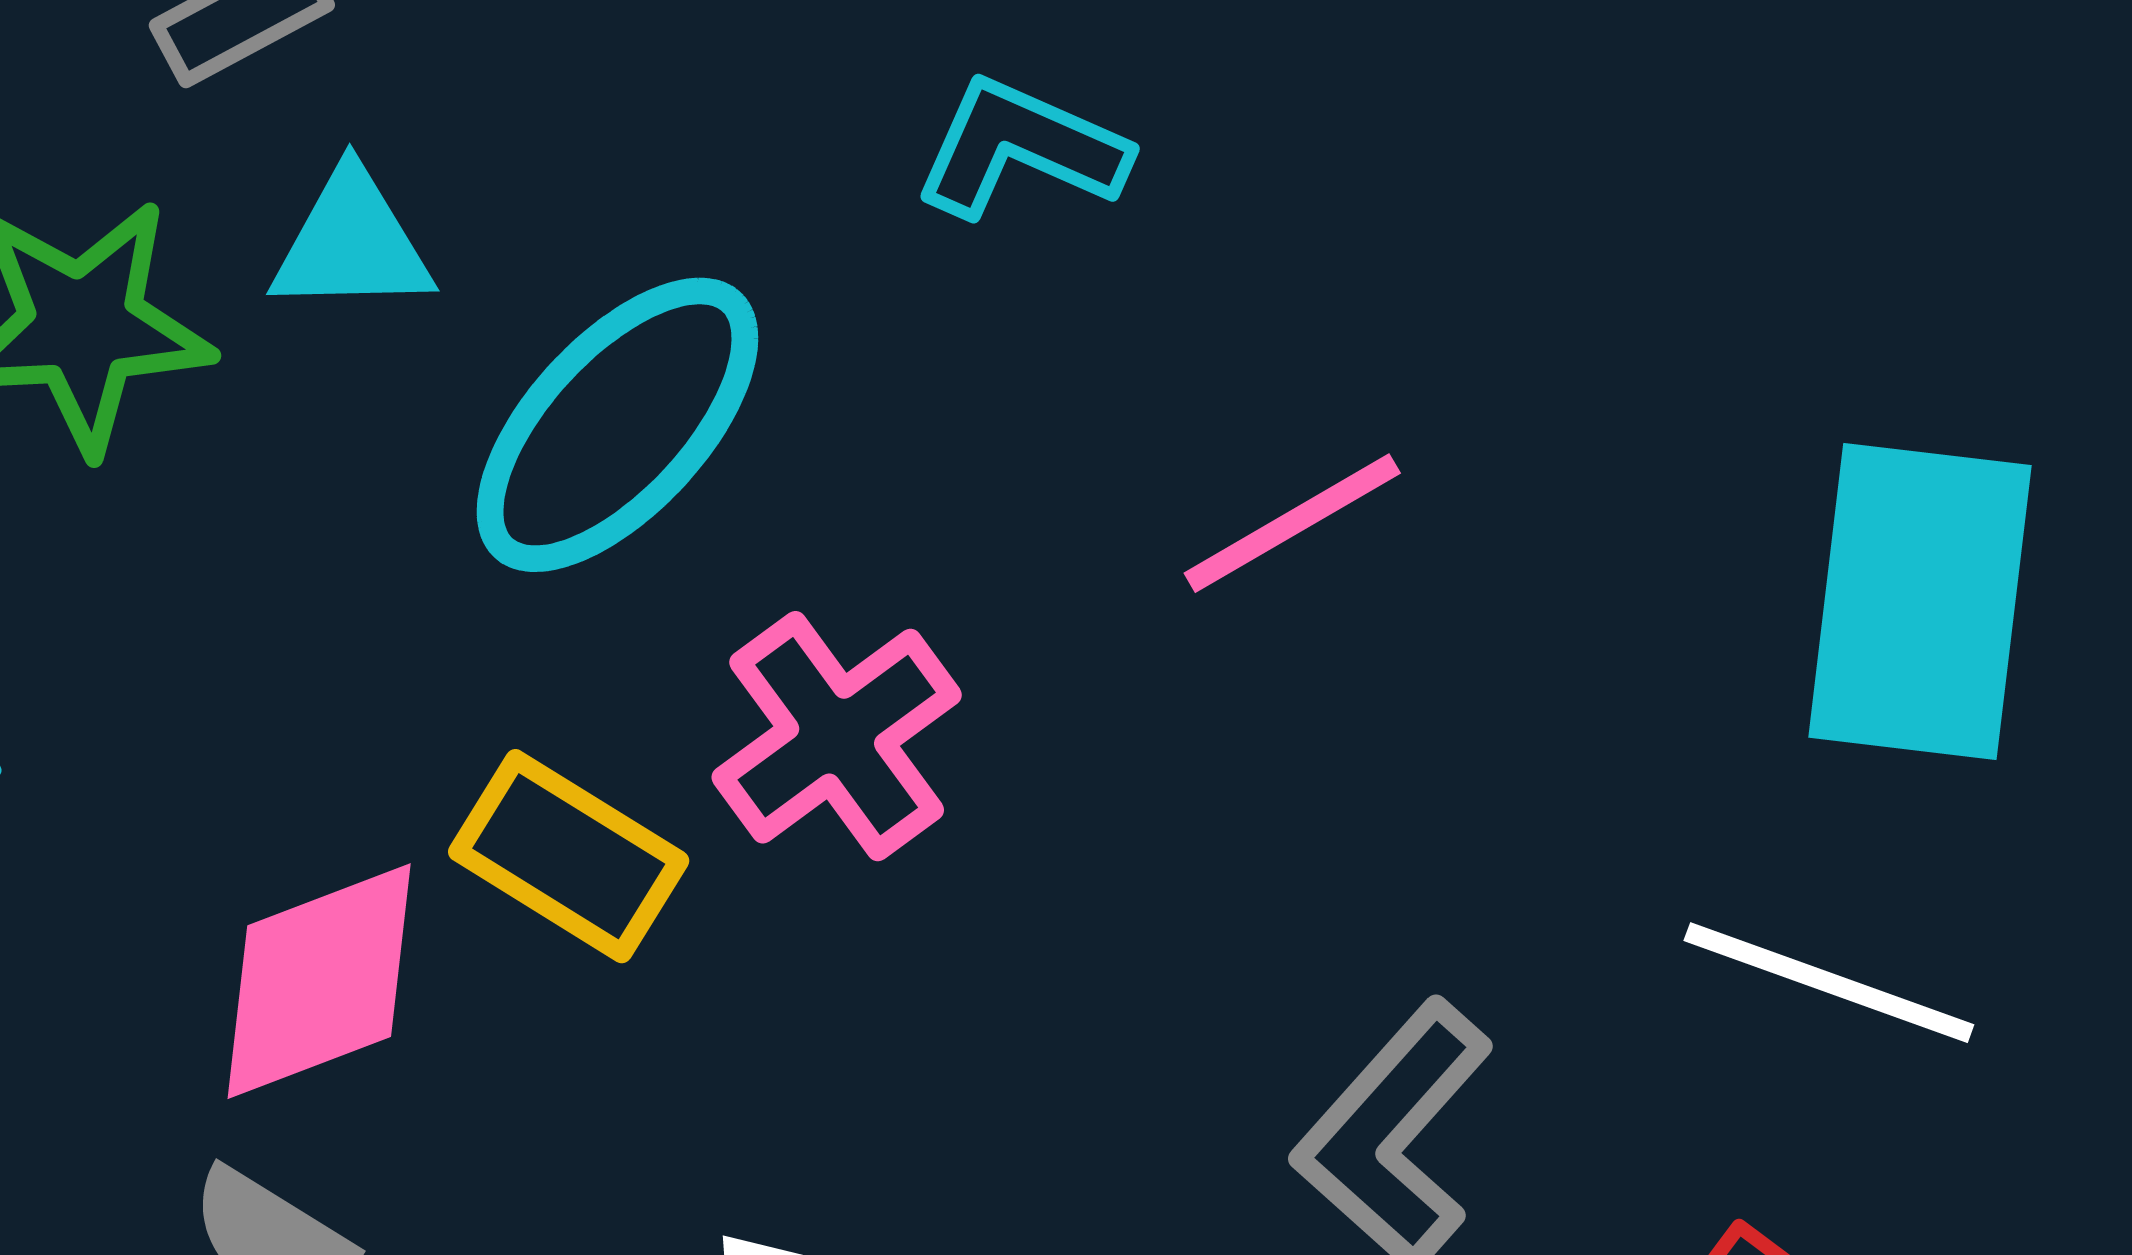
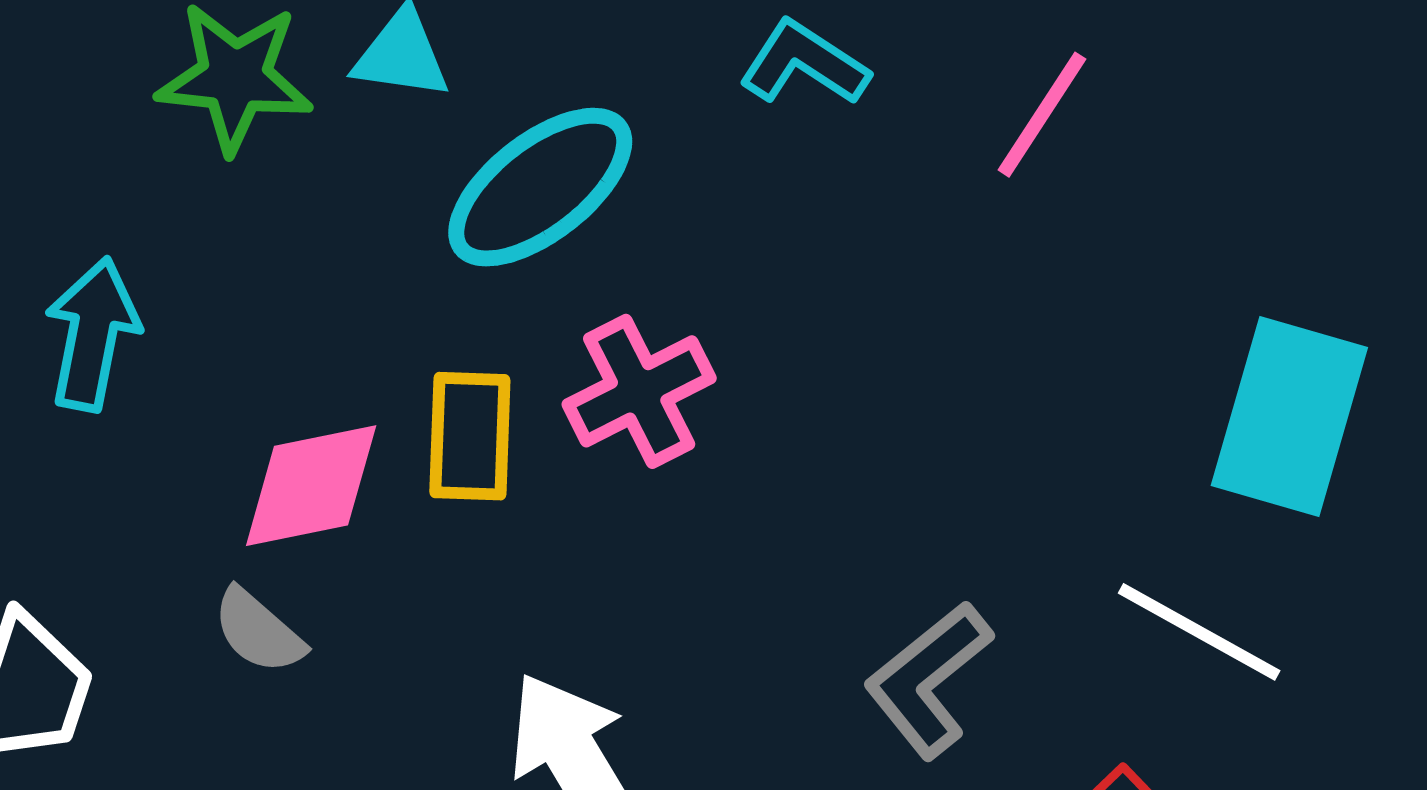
pink line: (1292, 523) -> (1042, 115), moved, turned -36
yellow rectangle: (569, 856) -> (470, 436), turned 51

